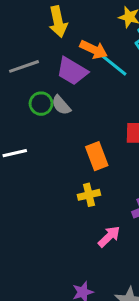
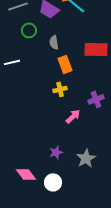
gray semicircle: (61, 105) -> (54, 42), moved, turned 32

